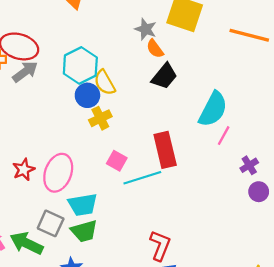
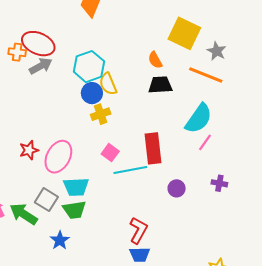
gray star: (146, 29) -> (217, 51), moved
orange line: (249, 35) -> (206, 75), moved
black trapezoid: (164, 76) -> (160, 85), turned -140
purple cross: (249, 165) -> (219, 183), moved, turned 35
purple circle: (259, 192) -> (177, 188), moved

